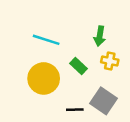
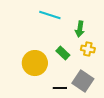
cyan line: (46, 40) -> (50, 15), moved

